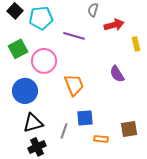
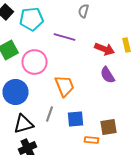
red arrow: (114, 25) -> (104, 49), moved, turned 36
brown square: (129, 129) -> (108, 127), moved
gray line: (64, 131) -> (50, 114), moved

